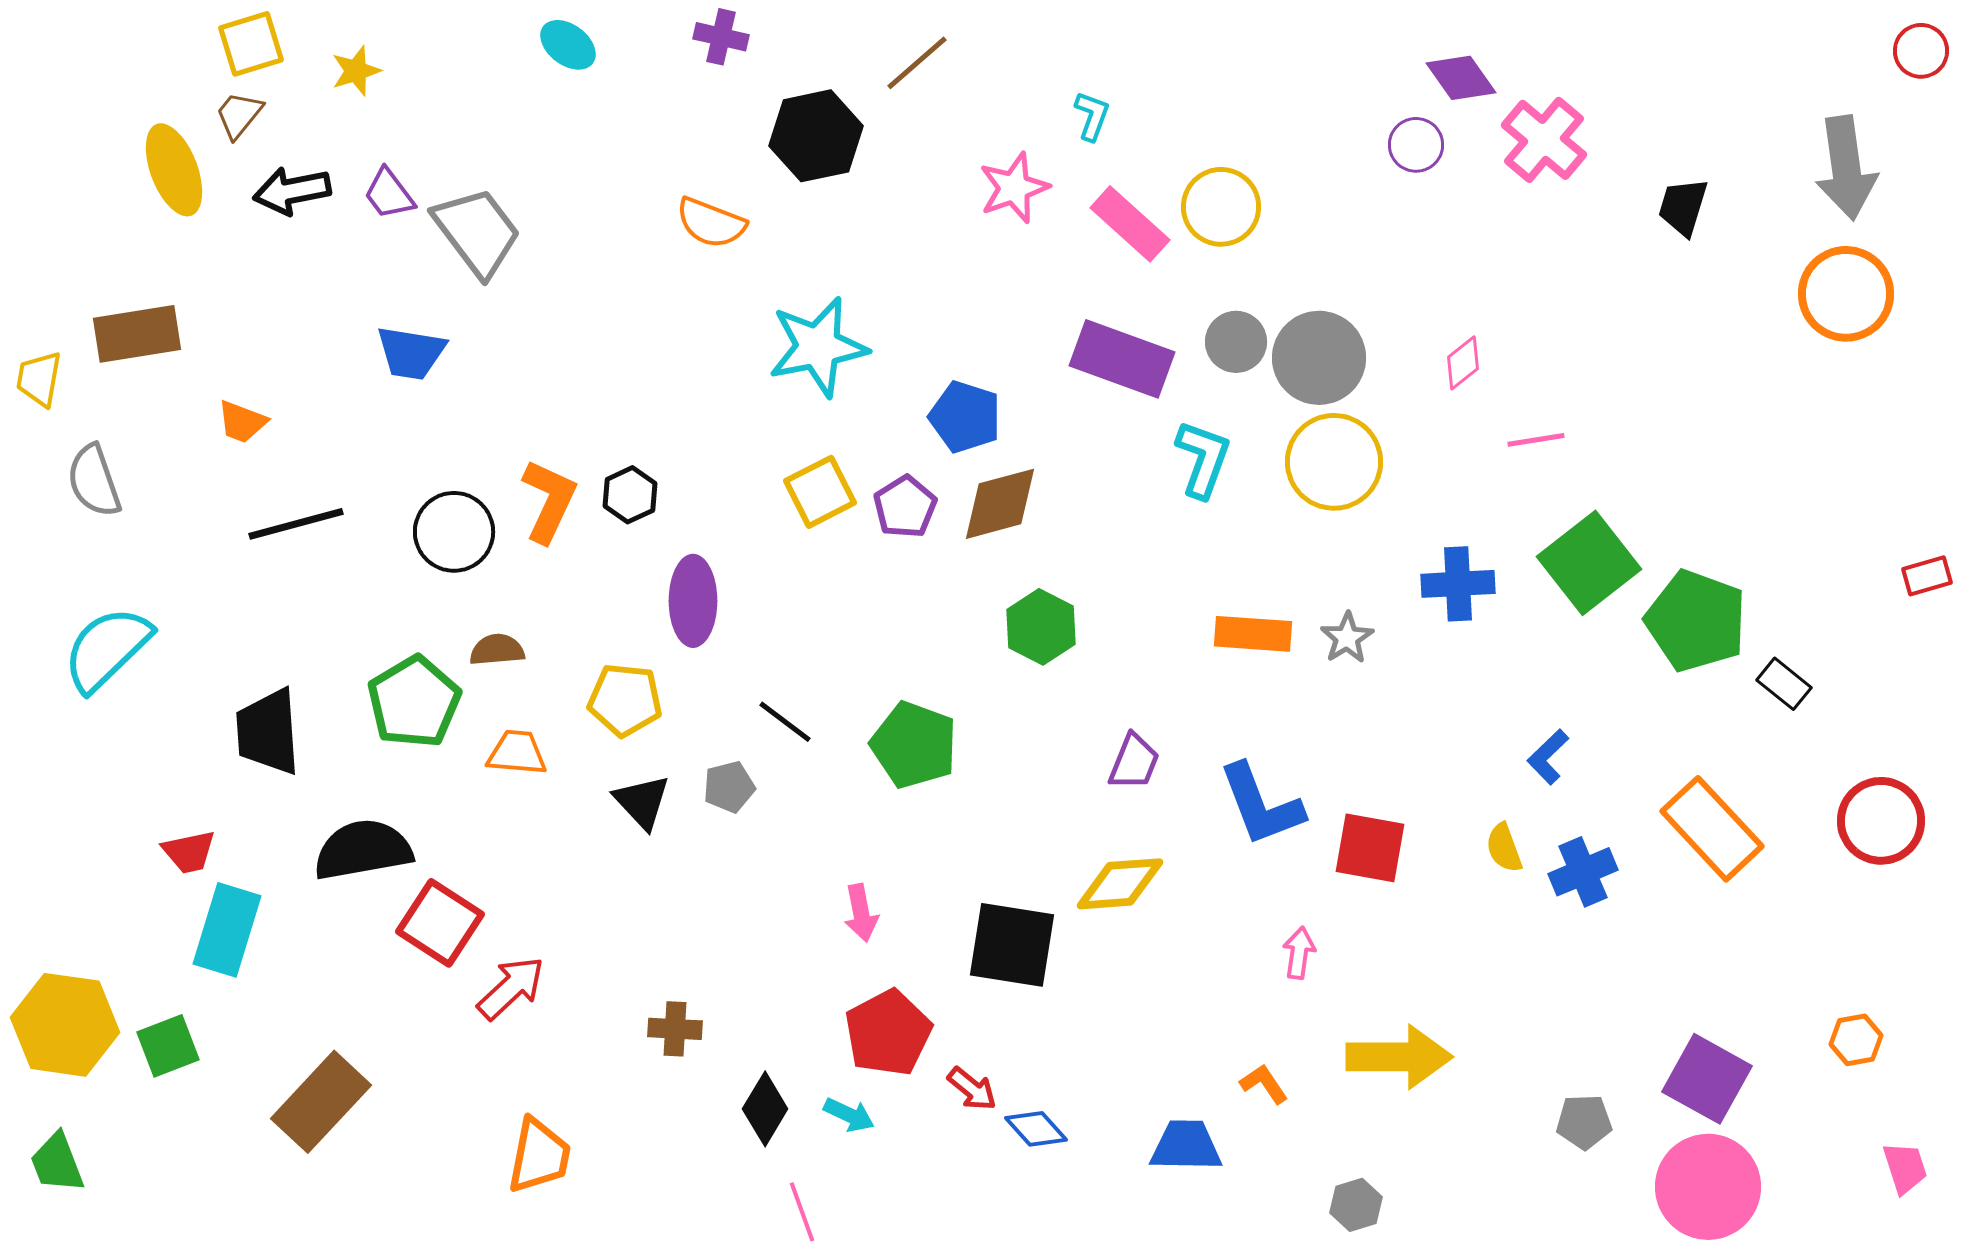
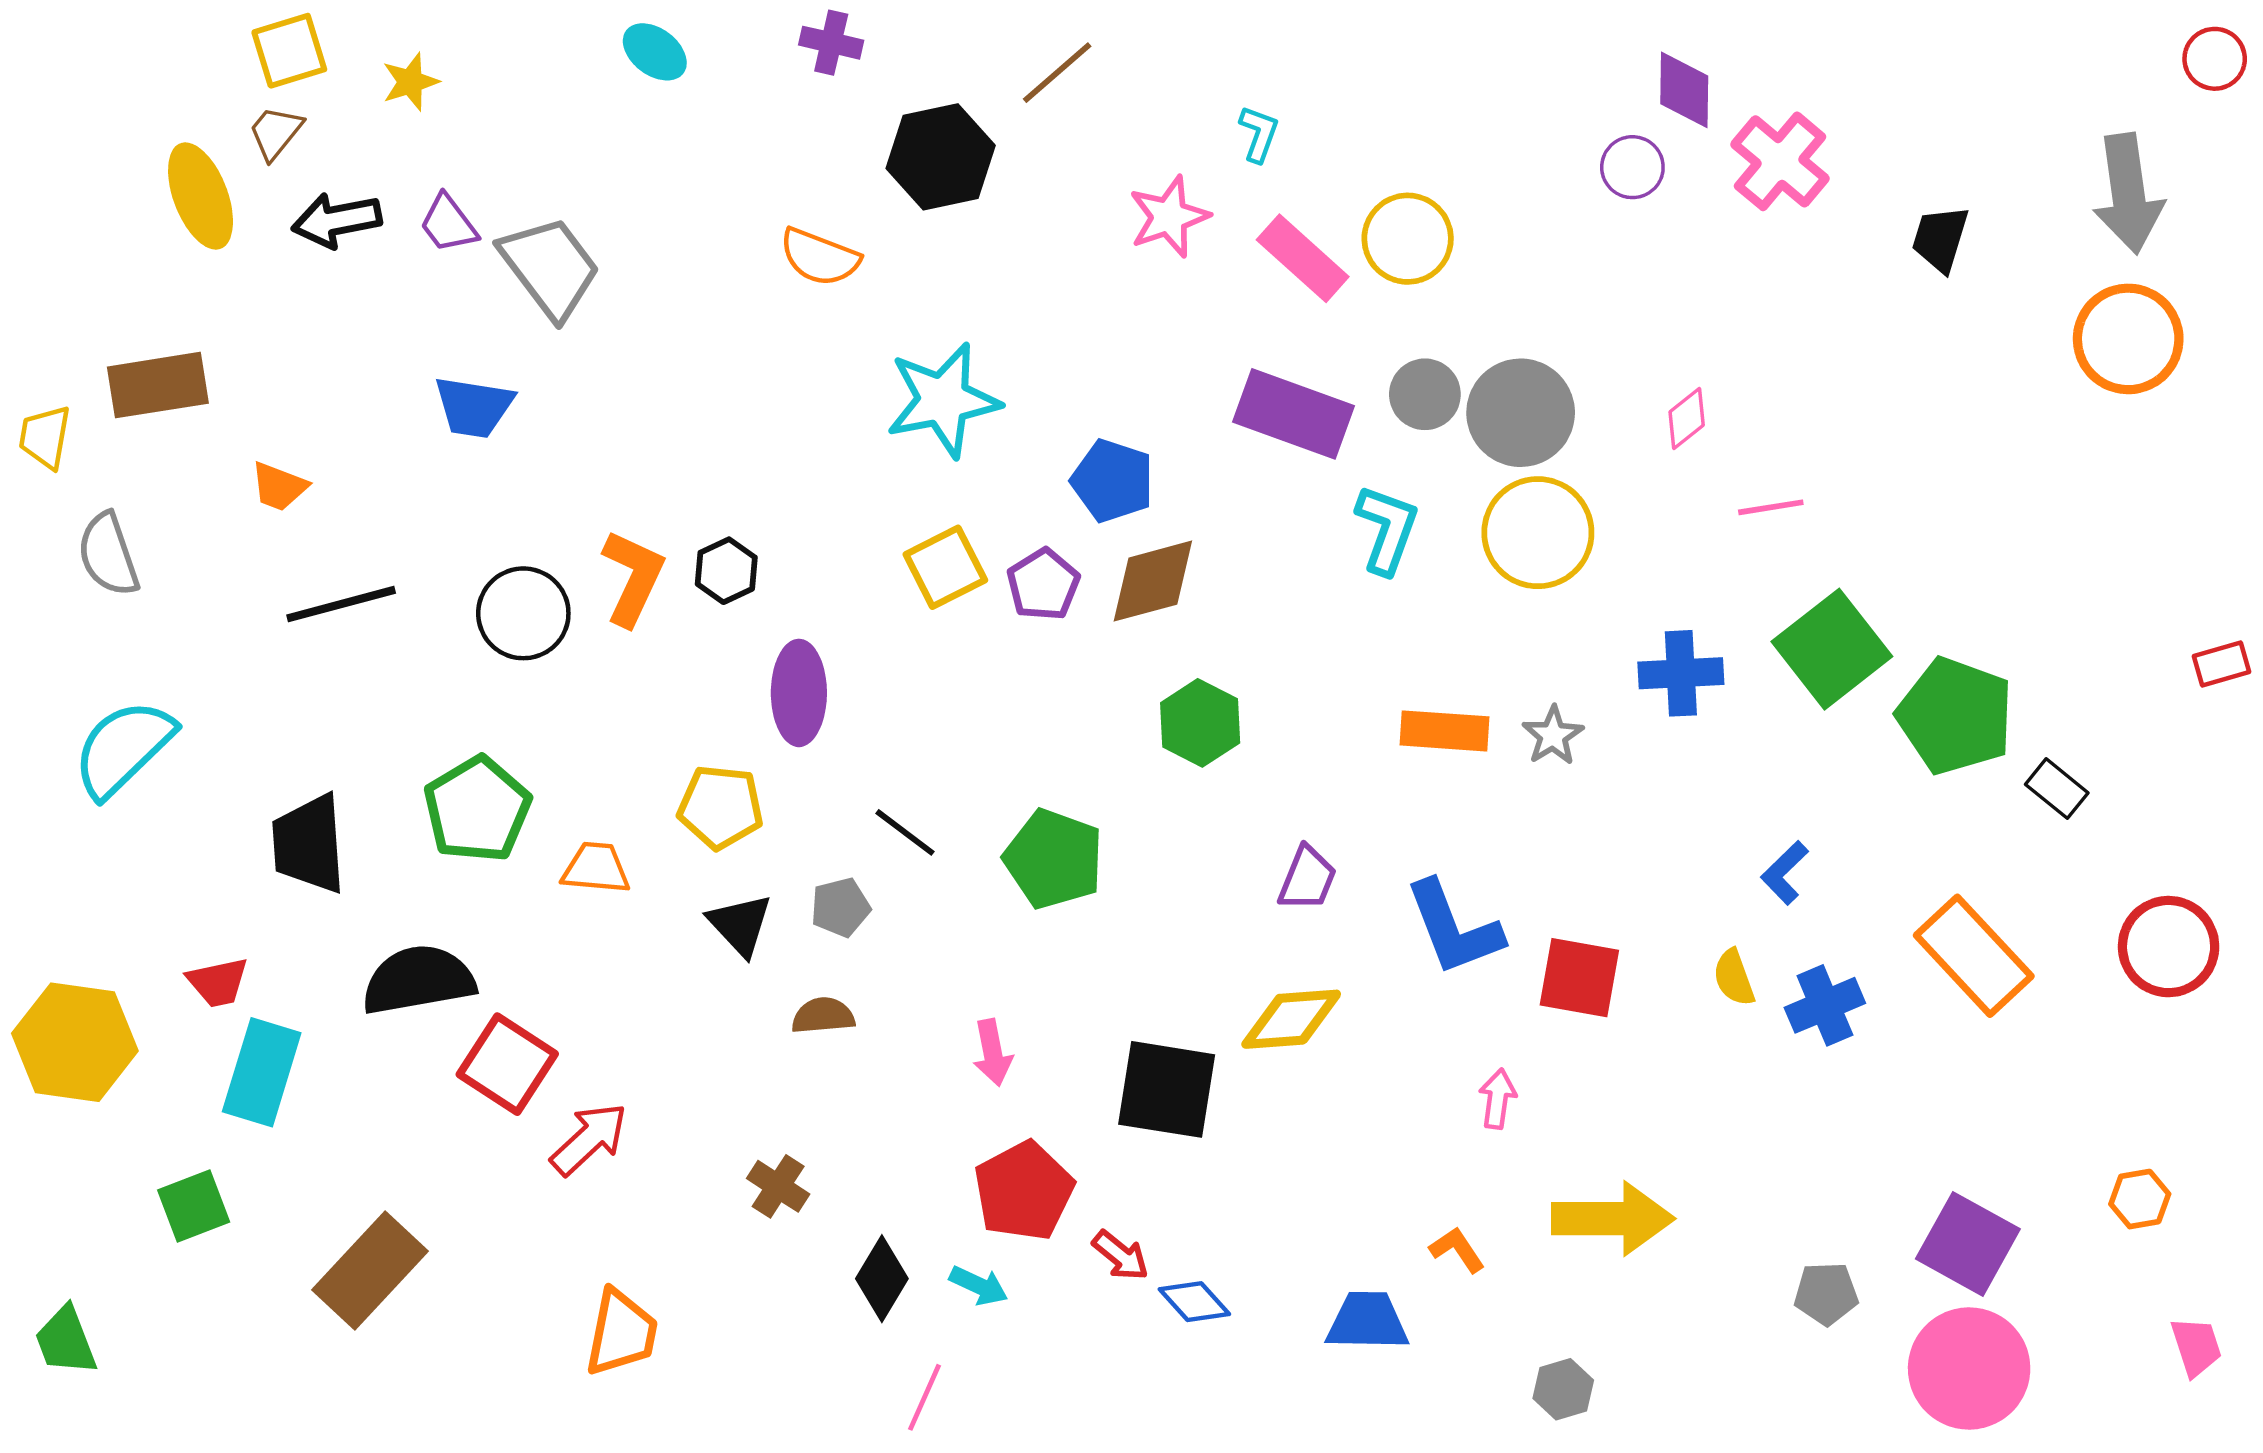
purple diamond: (1461, 78) -> (1684, 90), turned 36
brown semicircle: (497, 650) -> (823, 1016), moved
yellow hexagon: (65, 1025) -> (75, 1042), moved
brown cross: (675, 1029) -> (778, 1186), turned 30
pink line: (802, 1212) -> (925, 1397), turned 44

